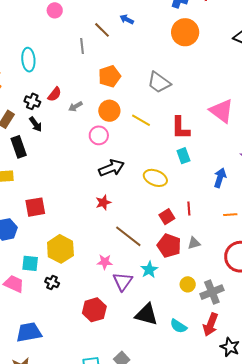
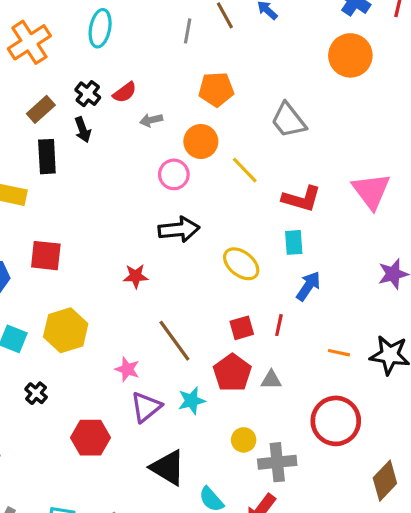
red L-shape: (181, 128) -> (301, 199), turned -90
blue arrow: (220, 178) -> (308, 286), moved
red star: (103, 202) -> (136, 276), moved
black cross: (52, 282) -> (36, 393), moved

